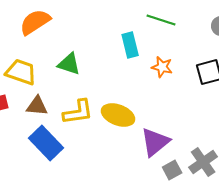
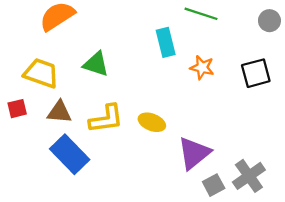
yellow ellipse: (118, 115) -> (152, 122), size x0.7

